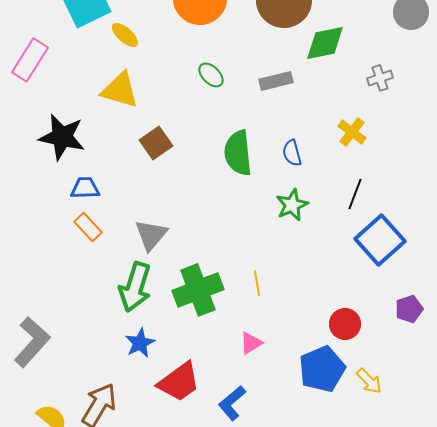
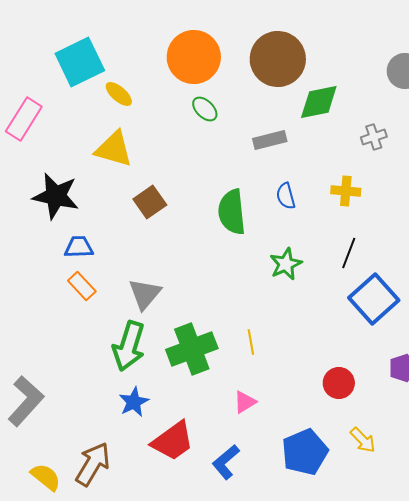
green ellipse: (211, 75) -> (205, 109), moved
yellow cross: (352, 132) -> (346, 191), turned -32
blue semicircle: (292, 153) -> (286, 196), moved
blue pentagon: (322, 369) -> (305, 452), moved

